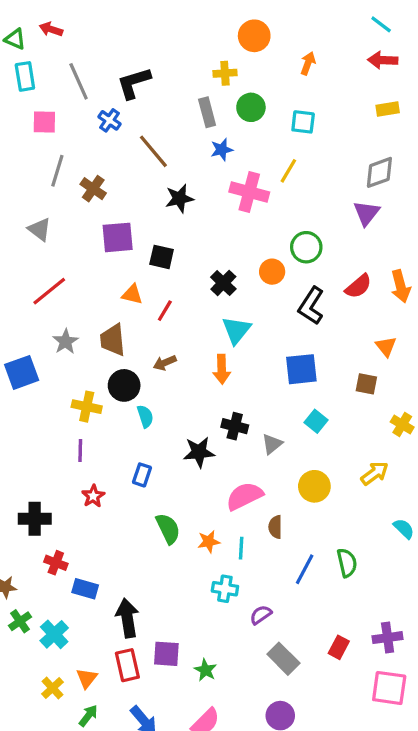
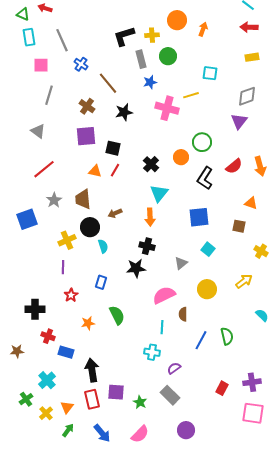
orange circle: (254, 36) -> (177, 20), moved
black L-shape: (134, 83) -> (124, 36), moved
cyan square: (303, 122) -> (210, 73), moved
yellow line: (288, 171) -> (191, 95), turned 42
brown cross: (93, 189) -> (87, 106), moved
red line: (165, 311) -> (115, 170), moved
orange triangle: (386, 346) -> (251, 203), turned -32
yellow cross: (87, 407) -> (67, 240), turned -36
black cross: (235, 426) -> (147, 246), moved
orange star: (209, 542) -> (88, 323), moved
green cross: (20, 621) -> (26, 399), moved
gray rectangle: (283, 659) -> (170, 395), moved

